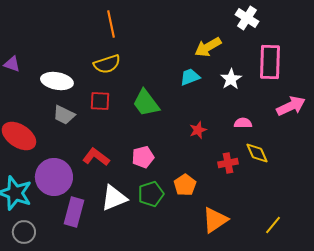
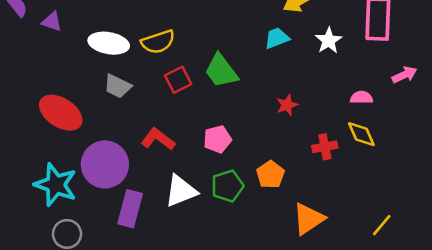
yellow semicircle: (107, 64) -> (158, 42), moved
red square: (100, 101) -> (178, 80), moved, turned -30
pink arrow: (291, 106) -> (404, 75), size x0.7
pink semicircle: (243, 123) -> (361, 97), moved

